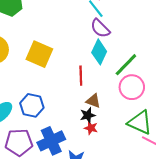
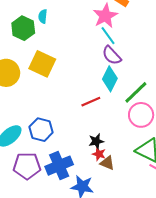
yellow square: (39, 54) -> (42, 64), moved
red line: (81, 76) -> (91, 102), turned 66
brown triangle: (93, 101) -> (107, 163), moved

